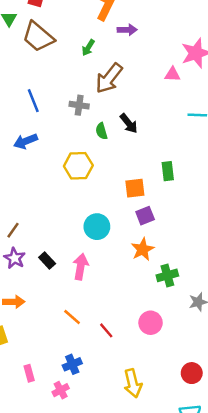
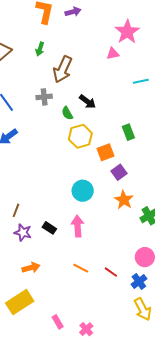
purple arrow: (127, 30) -> (73, 12), moved
yellow hexagon: (78, 166) -> (80, 136), moved
blue cross: (72, 364) -> (139, 281), moved

